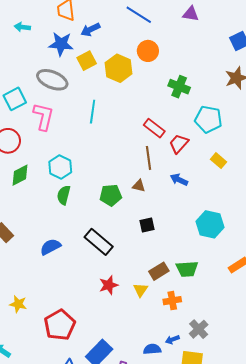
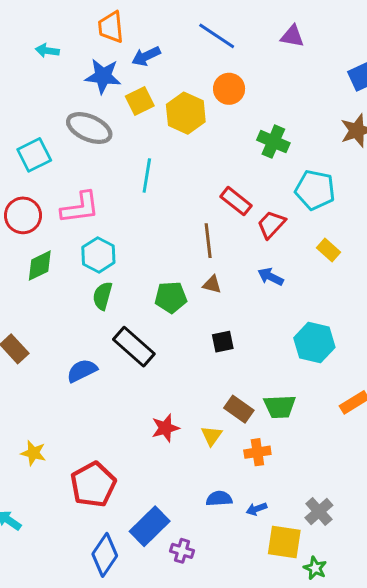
pink L-shape: (43, 117) -> (80, 208), moved, turned 68
brown line: (148, 158) -> (208, 241), moved
black rectangle: (99, 242) -> (134, 347), moved
brown rectangle: (159, 271) -> (239, 409), turned 66
gray cross: (199, 329) -> (319, 511), moved
blue semicircle: (152, 349) -> (219, 499), moved

